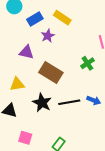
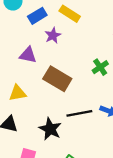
black star: (42, 103) -> (50, 129), moved

